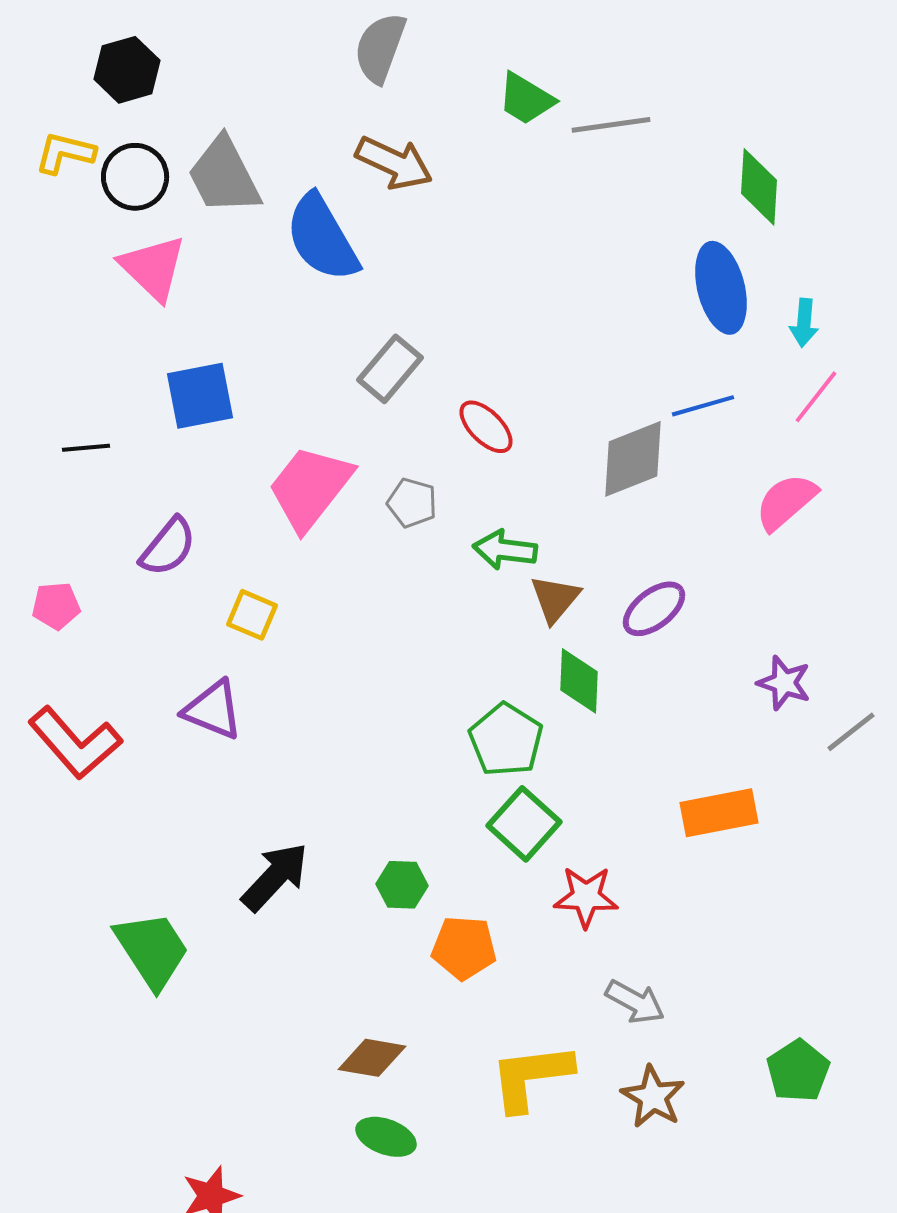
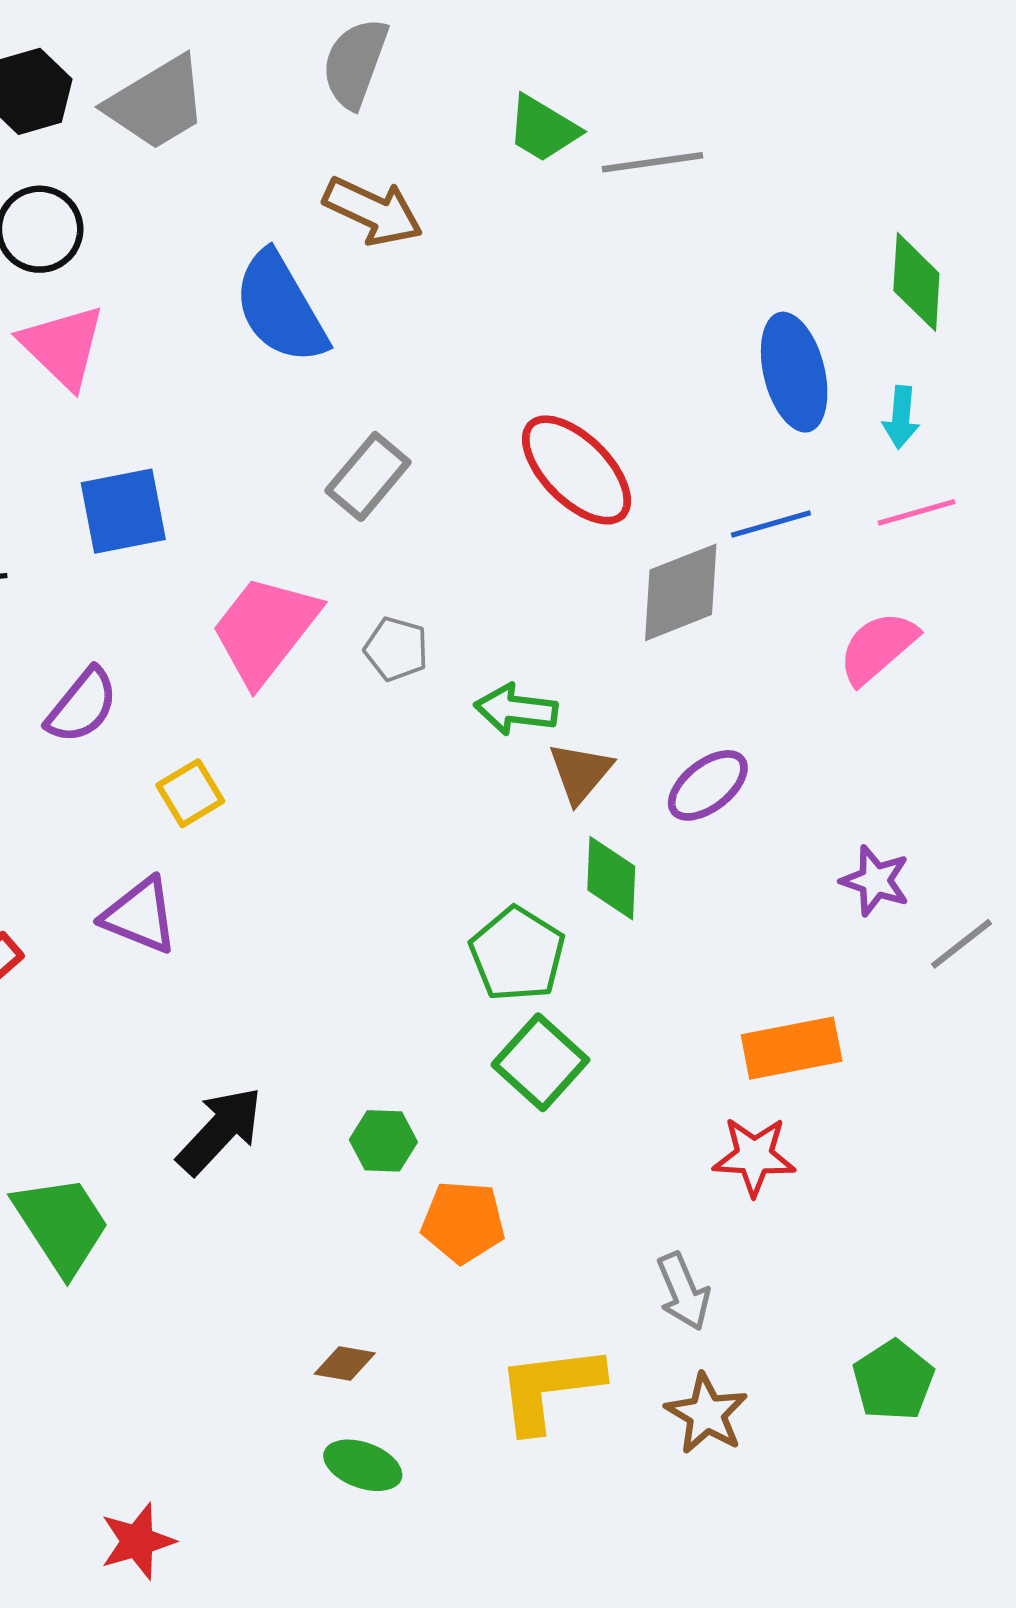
gray trapezoid: (224, 176) -> (157, 103), moved, turned -94
green diamond: (759, 187) -> (916, 282), moved
pink line: (816, 397) -> (916, 512), turned 36
red ellipse: (486, 427) -> (577, 470), moved, size x1.6
yellow square: (252, 615) -> (190, 793), turned 36
red star: (586, 897) -> (754, 1156), moved
gray arrow: (635, 1002) -> (683, 1291), turned 38
brown diamond: (372, 1058) -> (345, 1364), size x0.7

